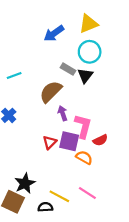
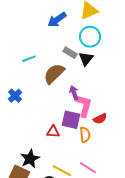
cyan line: (14, 75) -> (29, 59), moved
purple arrow: (63, 113) -> (74, 93), moved
red triangle: (50, 142) -> (53, 132), moved, turned 48
orange semicircle: (84, 157) -> (85, 135), turned 56

